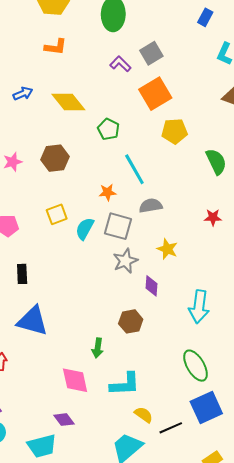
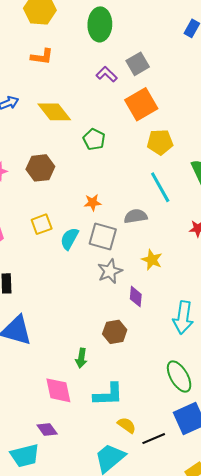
cyan line: (134, 169) -> (160, 187), moved

